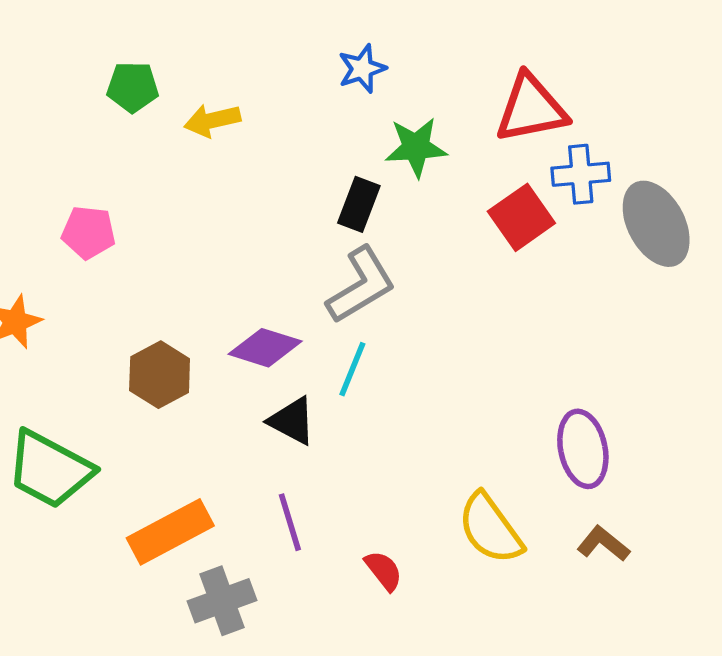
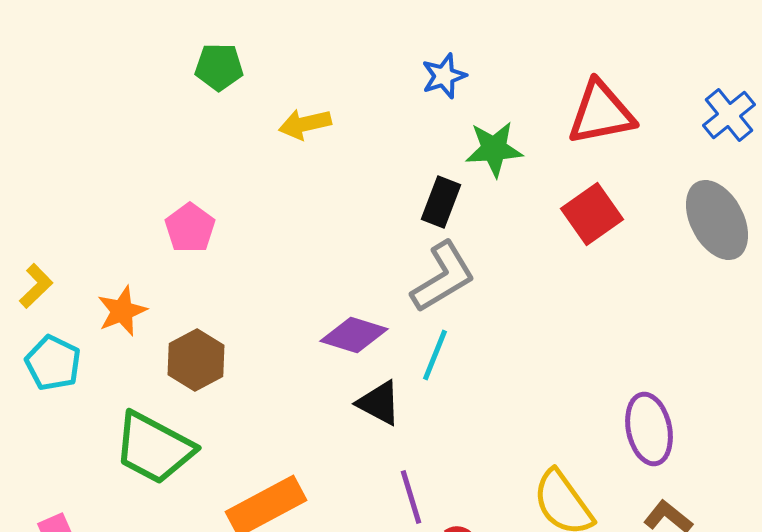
green pentagon: (133, 87) -> (219, 67), moved
blue cross: (581, 174) -> (729, 115), moved, turned -34
pink pentagon: (88, 232) -> (190, 228), turned 30
brown hexagon: (160, 375) -> (196, 360), moved
purple line: (290, 522) -> (411, 497), moved

